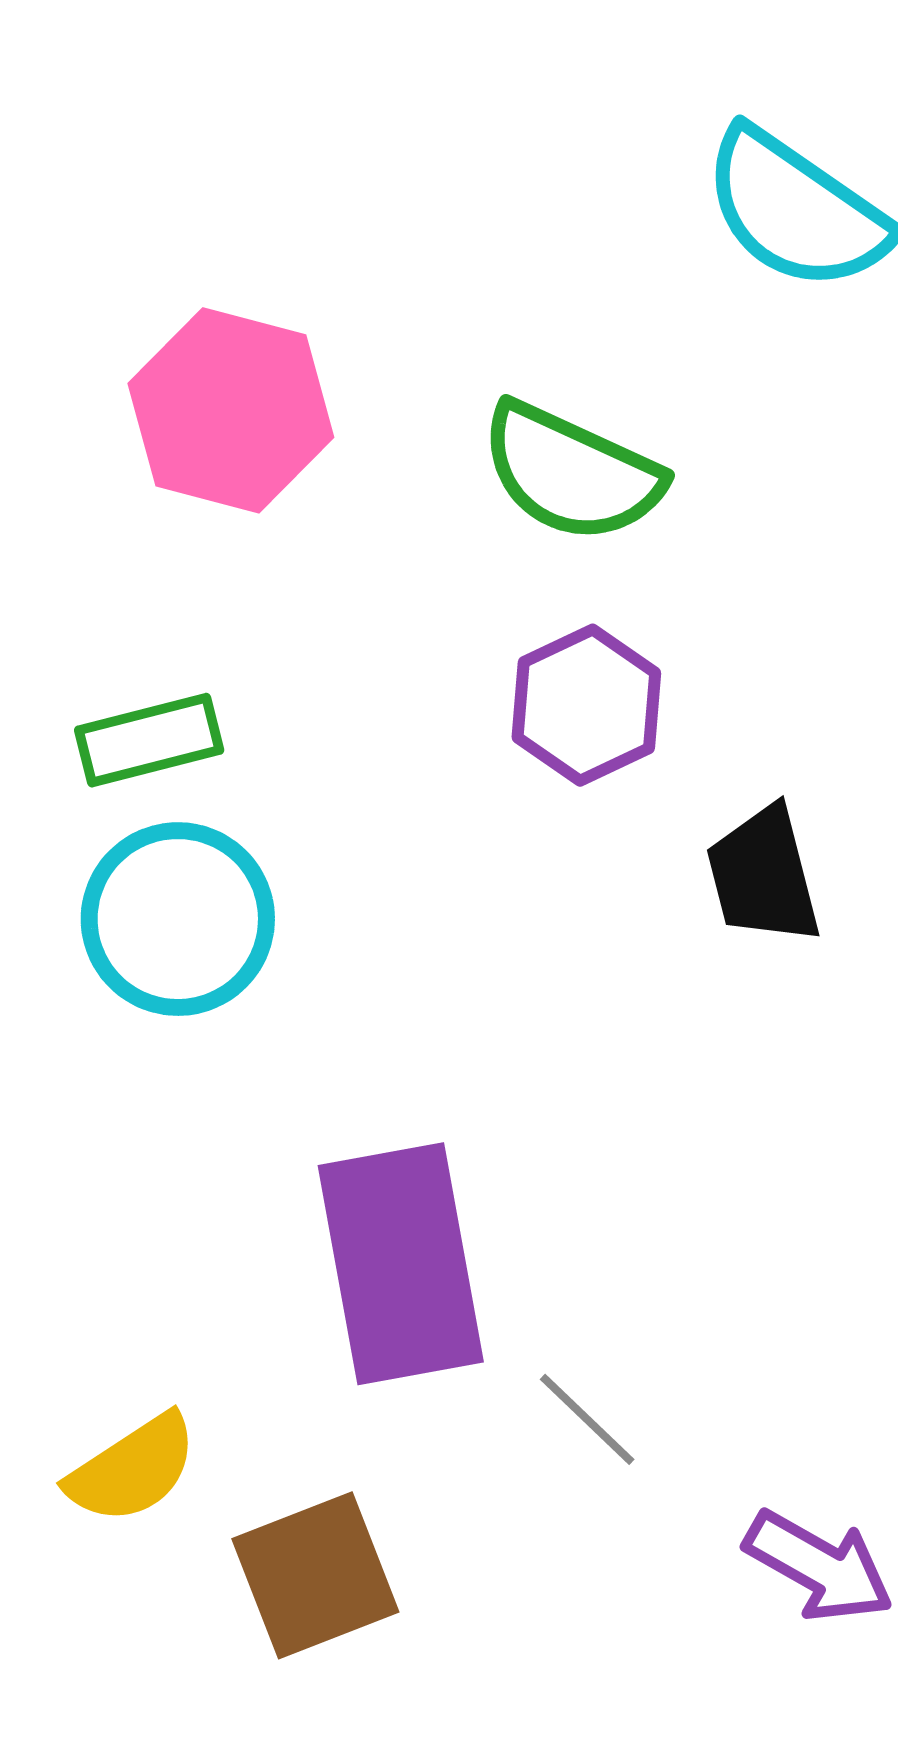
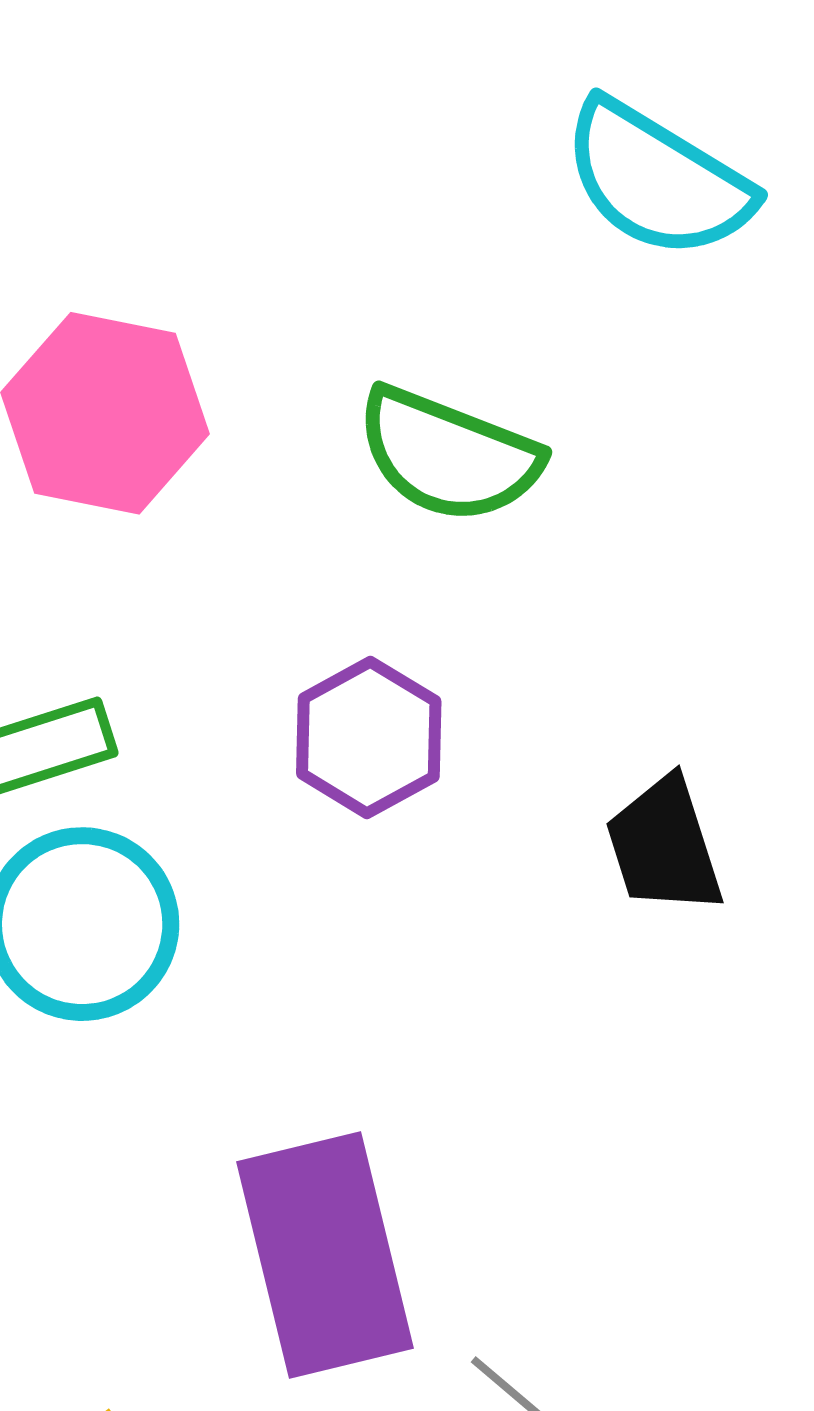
purple hexagon: (586, 705) -> (369, 737), moved

